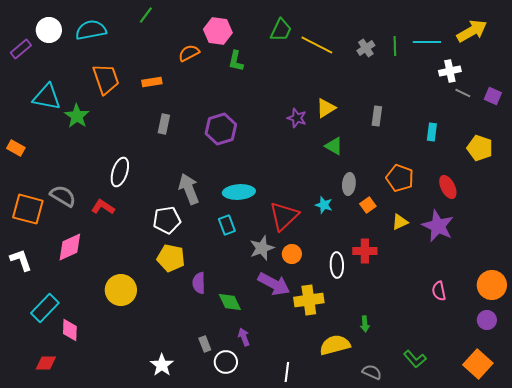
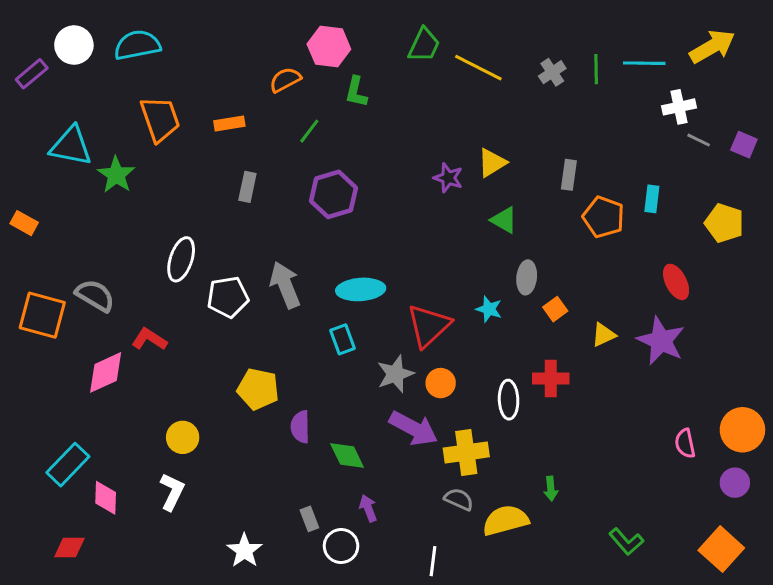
green line: (146, 15) -> (309, 131), moved
orange pentagon: (400, 178) -> (604, 217), moved
red L-shape: (103, 207) -> (149, 339), moved
white pentagon: (167, 220) -> (228, 297), moved
white L-shape: (21, 260) -> (172, 492), moved, turned 45
yellow circle: (121, 290) -> (183, 437), size x0.7
pink semicircle: (439, 291) -> (685, 443), moved
gray semicircle: (372, 372) -> (459, 499), moved

